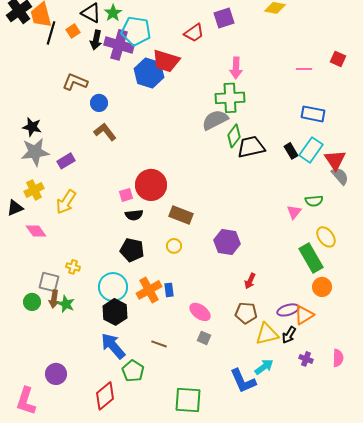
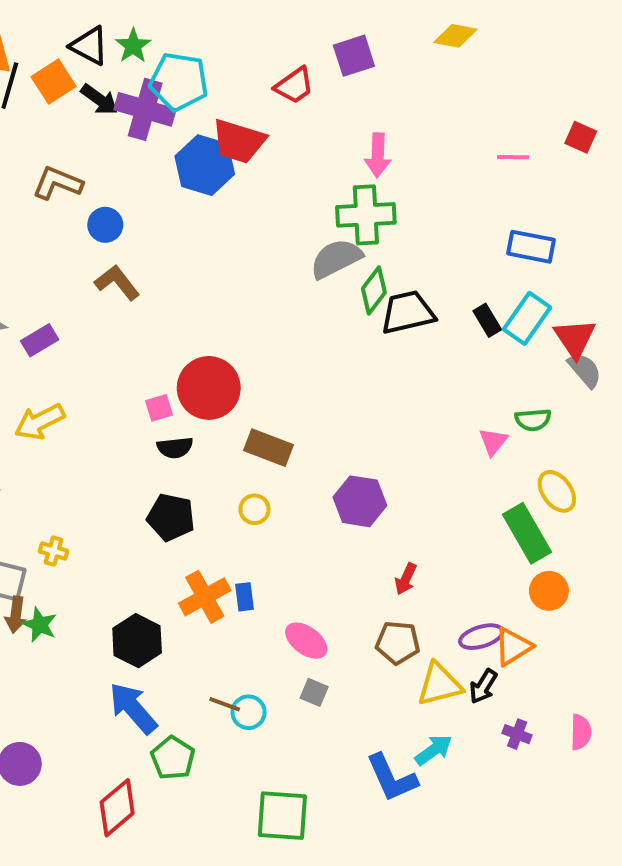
orange square: (73, 31) -> (54, 82), size x1.5
black arrow: (96, 40) -> (99, 99), turned -66
yellow arrow: (66, 202) -> (40, 422), turned 30
cyan circle: (113, 287) -> (249, 712), moved, size x0.6

